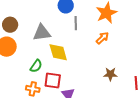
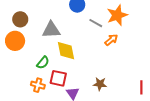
gray line: (76, 23) -> (96, 23), moved, turned -64
brown star: (110, 74) -> (100, 84), moved

